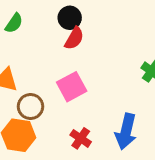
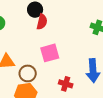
pink square: (72, 87) -> (50, 53), turned 30

